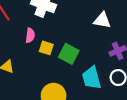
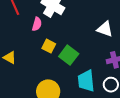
pink semicircle: (30, 35) -> (37, 24), moved

